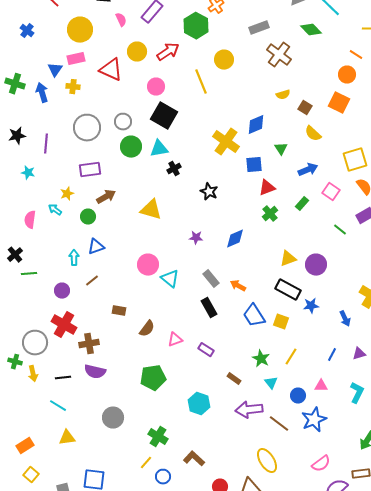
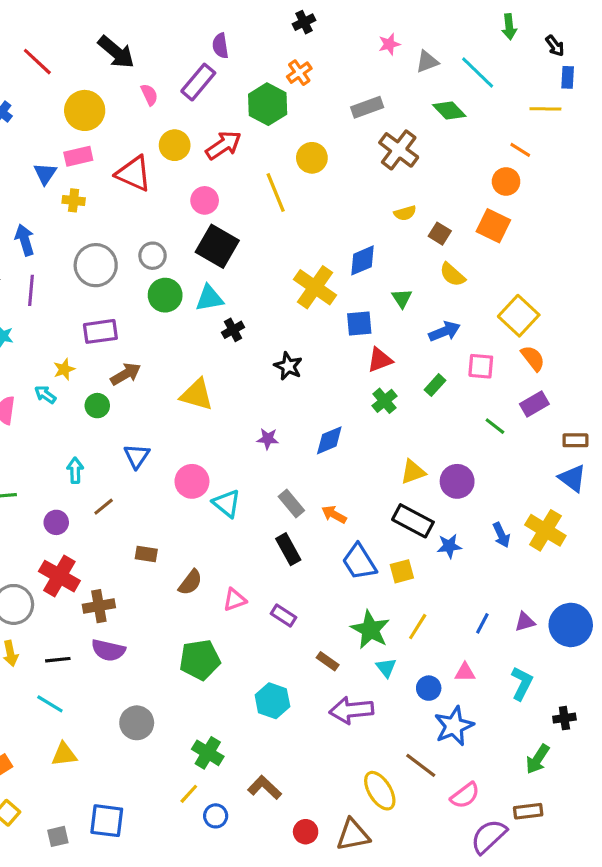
blue arrow: (42, 93) -> (25, 240), moved
yellow square: (355, 160) -> (519, 316), turned -30
pink square: (331, 192) -> (481, 366), turned -30
blue triangle: (96, 247) -> (137, 456), moved, turned -36
blue arrow: (345, 319) -> (501, 535), moved
yellow square: (281, 322) -> (402, 571), turned -35
green star: (261, 359) -> (370, 630), size x1.4
brown line: (279, 424) -> (421, 765), moved

